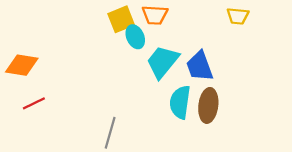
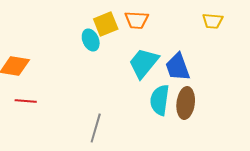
cyan ellipse: (135, 37) -> (91, 40), moved
red line: (34, 103) -> (26, 101), turned 30

